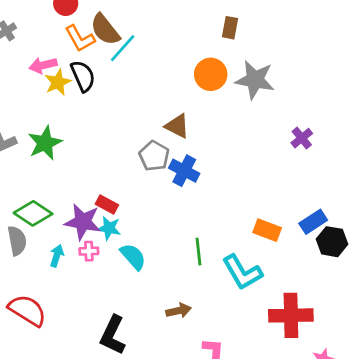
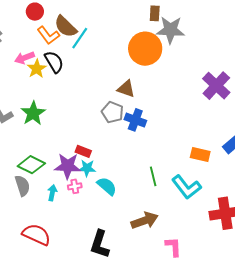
orange circle: (211, 74) -> (145, 49), size x1.4
gray star: (255, 80) -> (170, 30), moved
purple cross: (302, 138) -> (216, 86), size x1.8
brown arrow: (179, 311) -> (145, 221), size x1.5

